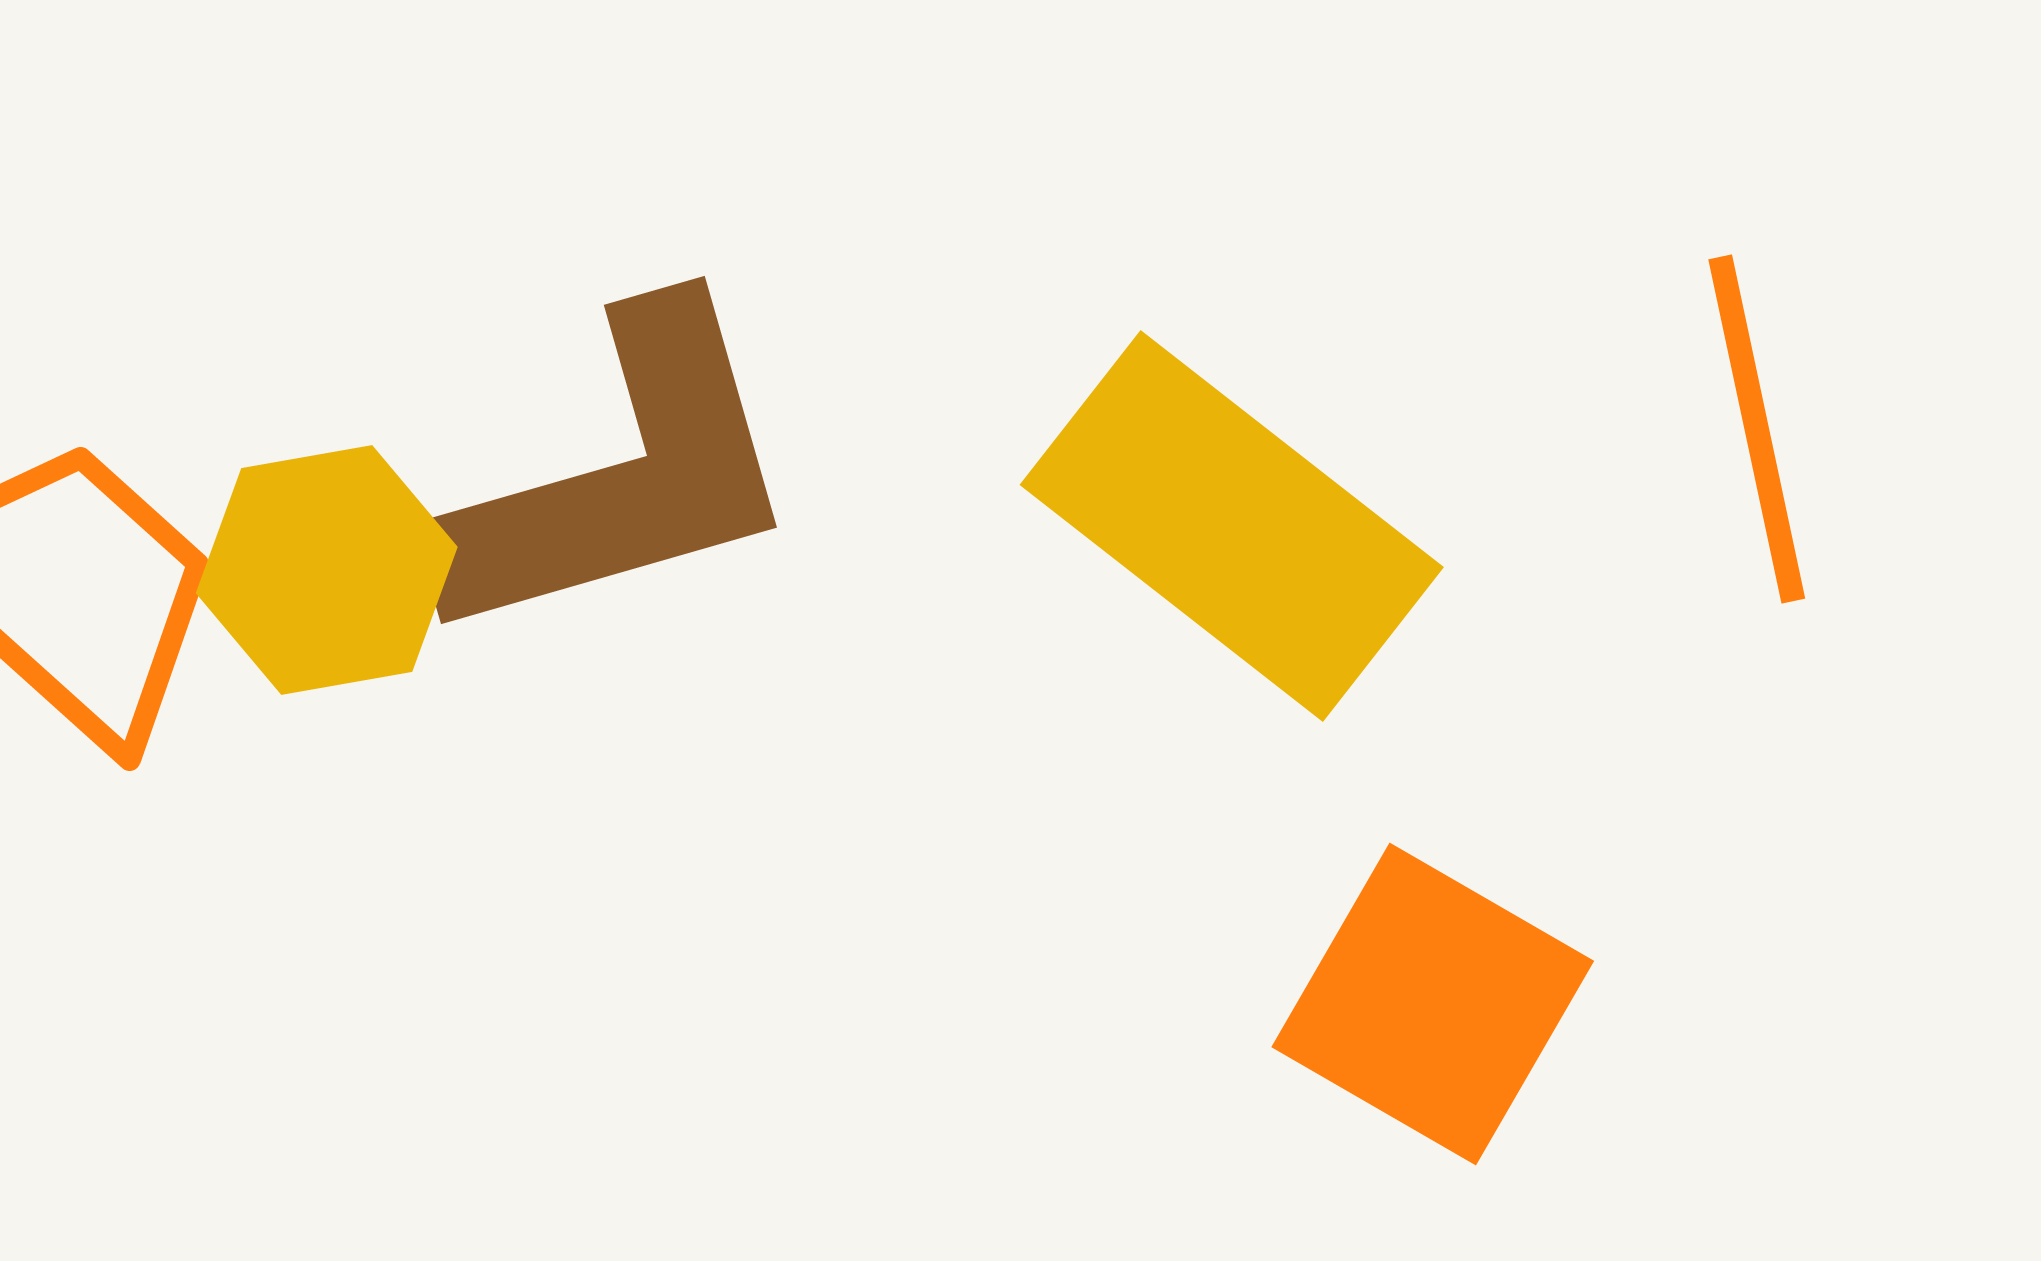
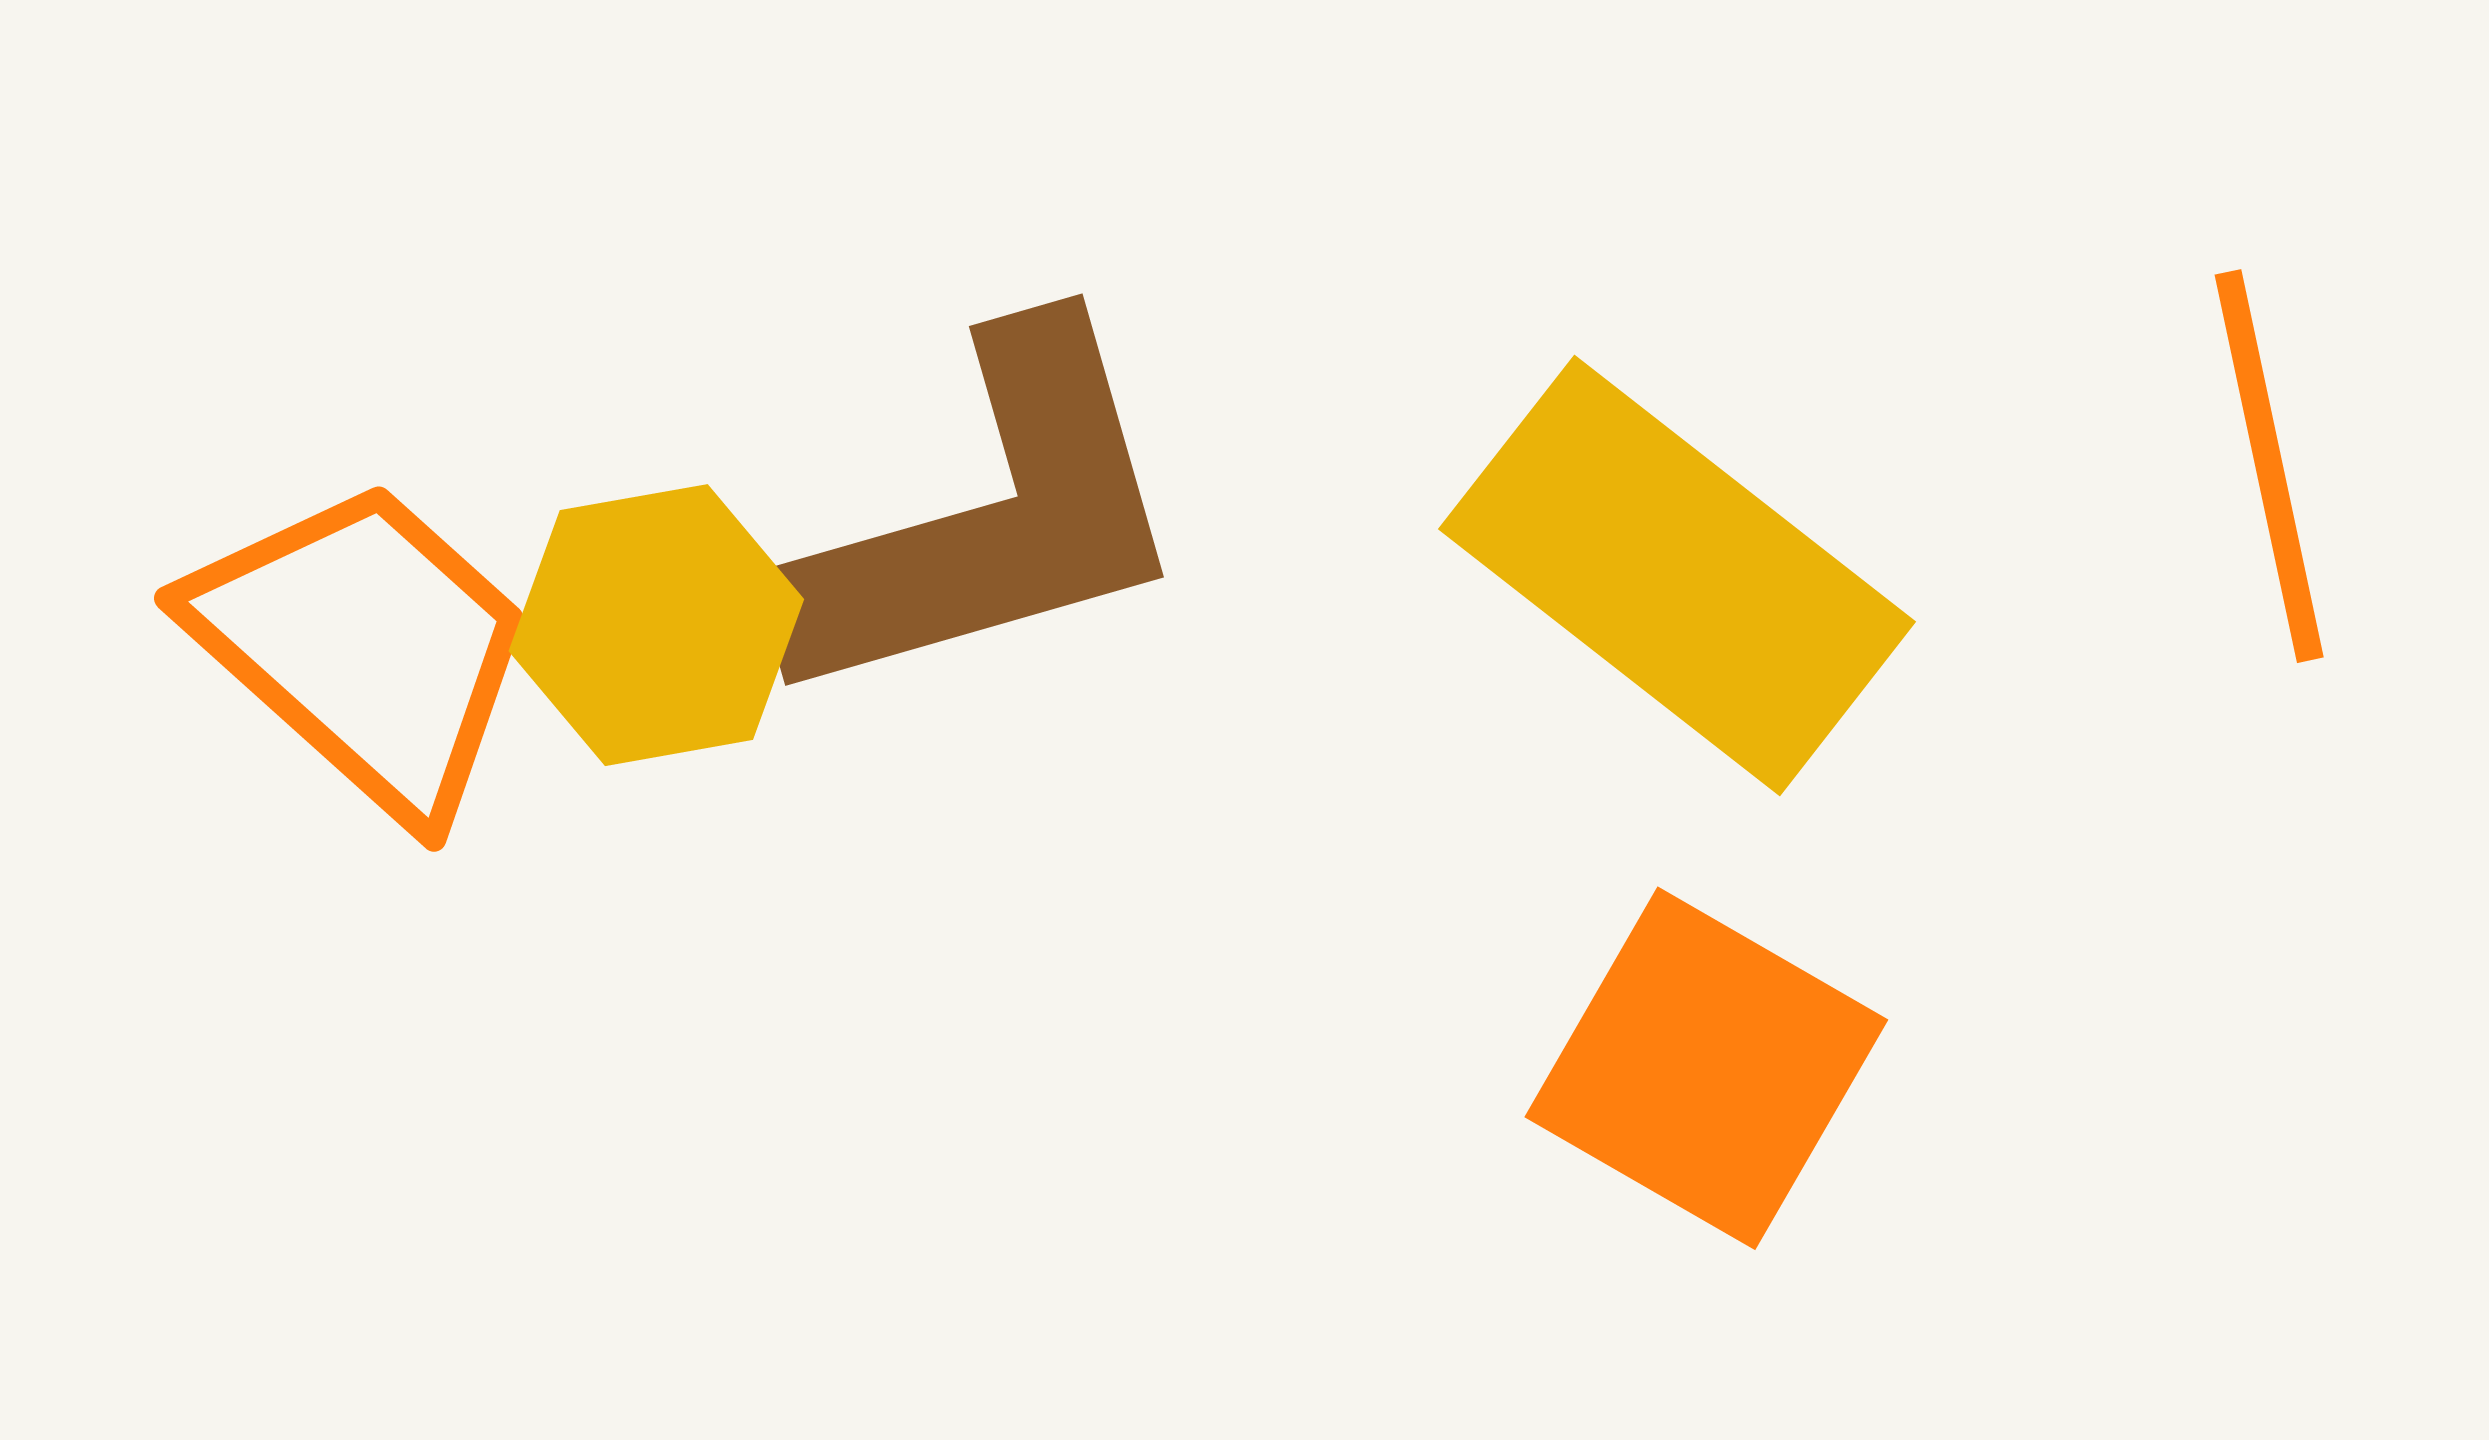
orange square: (1433, 1004) -> (1706, 1068), moved

